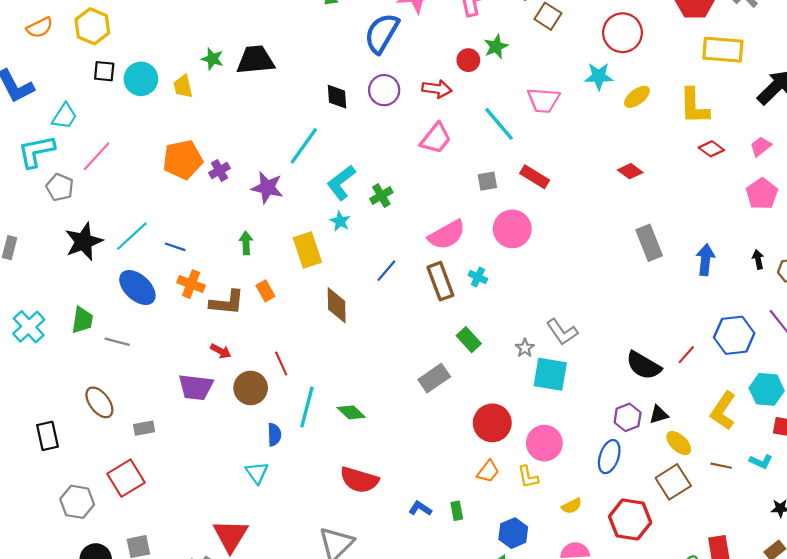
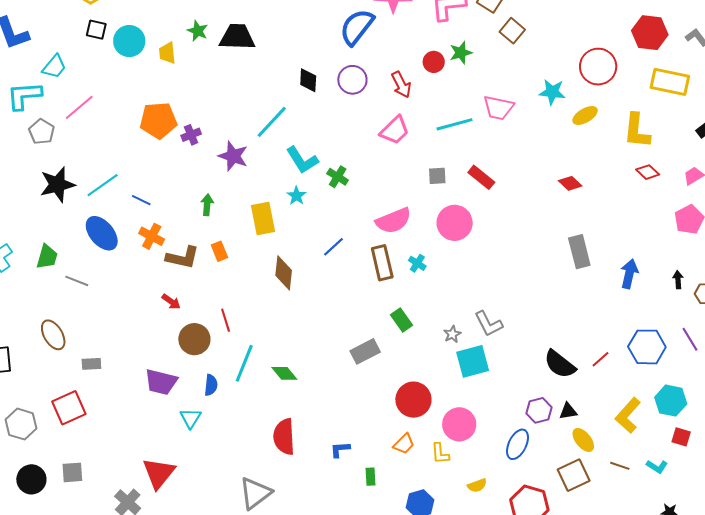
red circle: (622, 33) -> (598, 67), moved
red arrow: (437, 89) -> (401, 85), turned 48
cyan line: (499, 124) -> (455, 124), turned -72
cyan L-shape: (341, 183) -> (302, 160), turned -92
green cross: (381, 196) -> (338, 177), turned -35
cyan square: (550, 374) -> (473, 361), turned -32
purple trapezoid: (196, 387) -> (161, 382), moved
red semicircle: (359, 480) -> (284, 437), turned 63
blue L-shape: (420, 509) -> (340, 449), moved, turned -45

